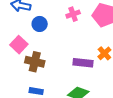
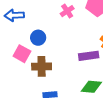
blue circle: (40, 24) -> (38, 38), moved

